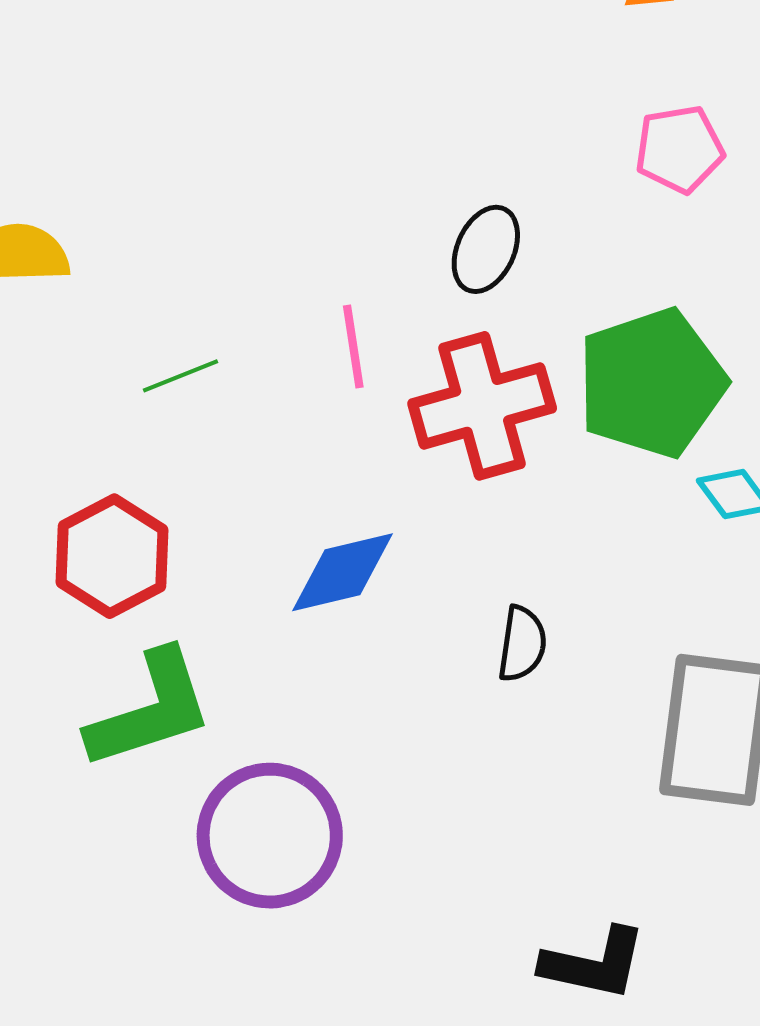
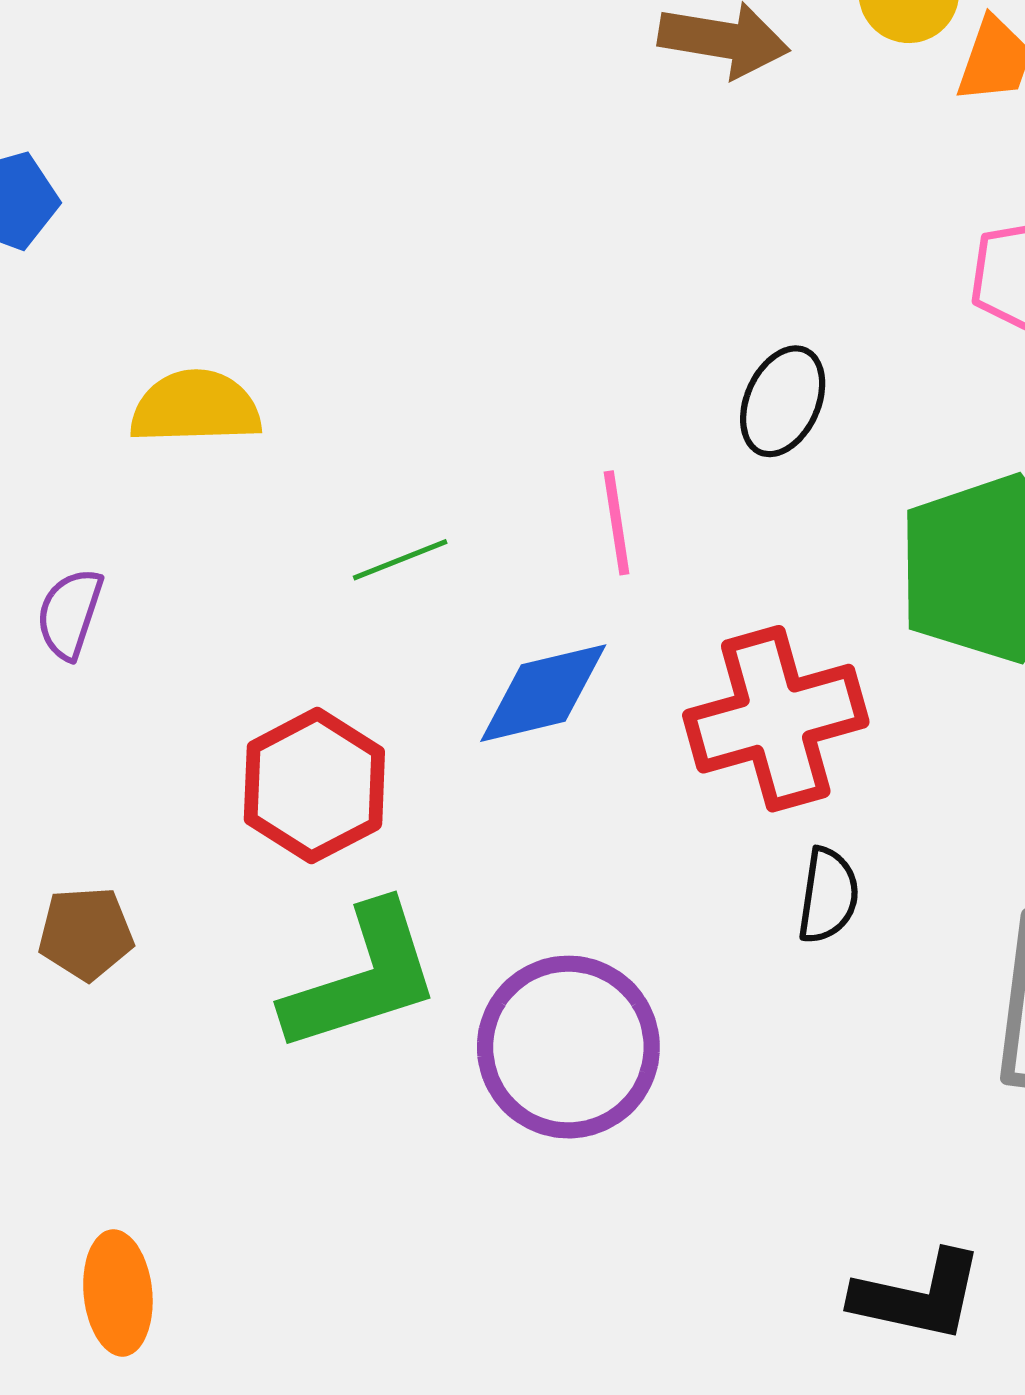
red cross: (482, 406) -> (776, 719), moved
blue diamond: (343, 572) -> (543, 693), moved
purple circle: (270, 836) -> (568, 1047), moved

